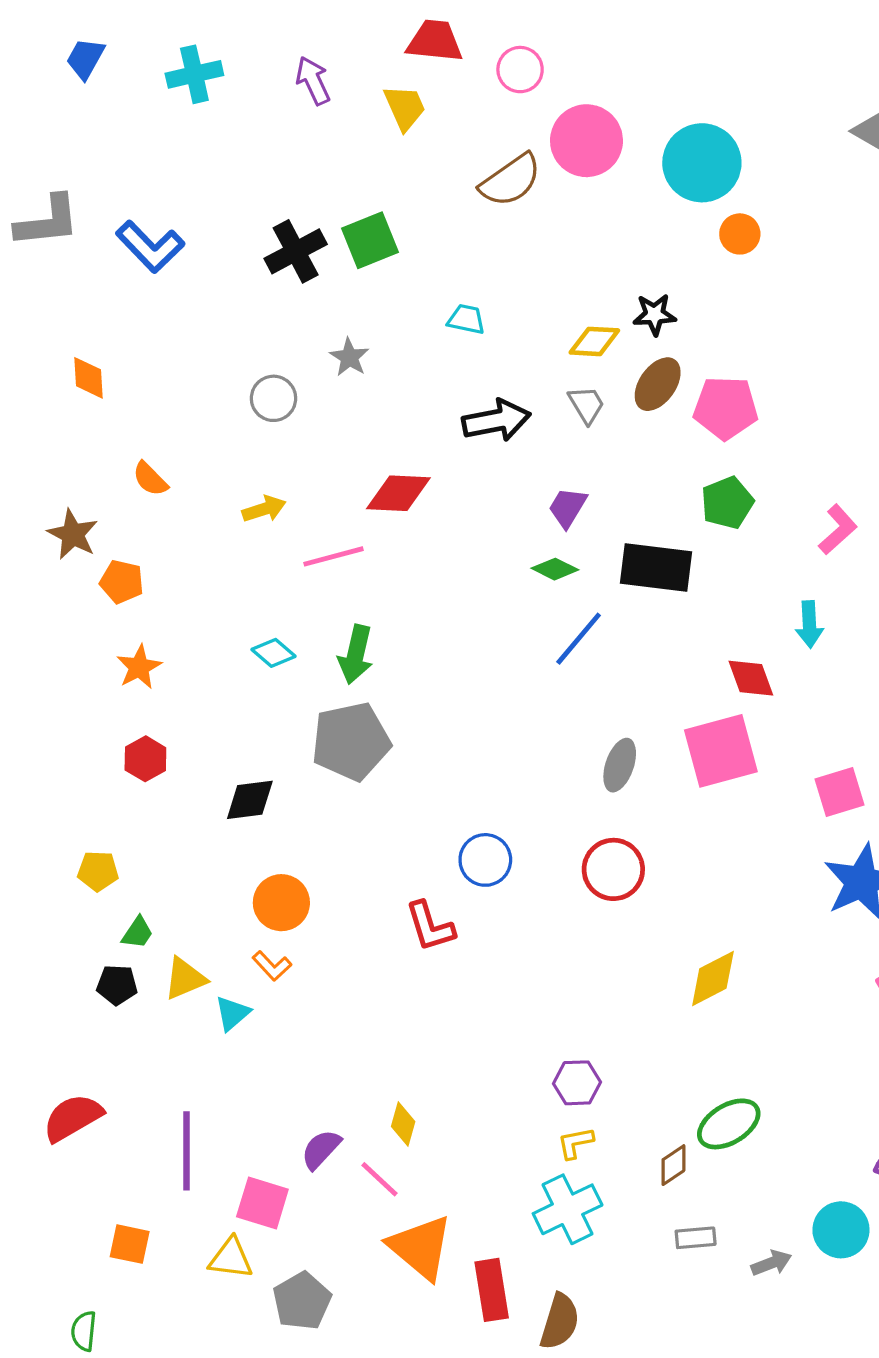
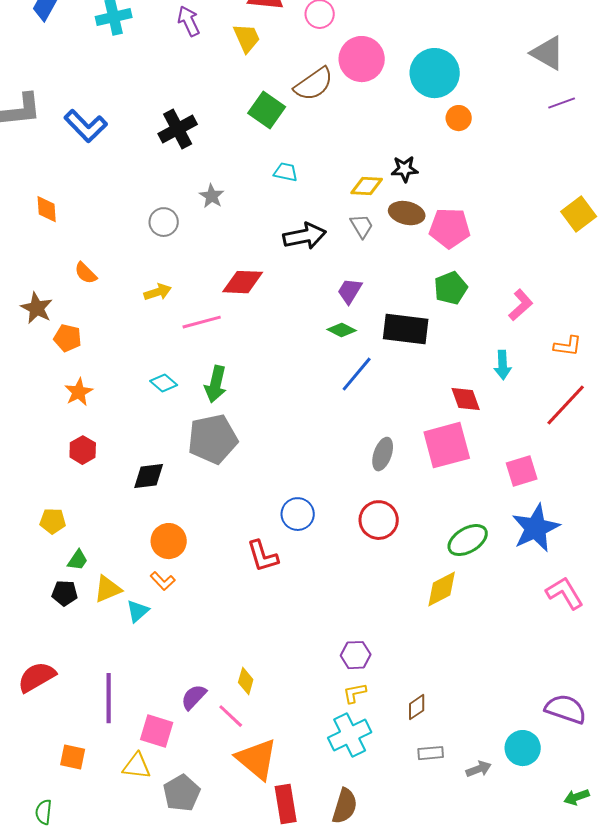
green square: (370, 240) -> (267, 110), moved, turned -33
brown ellipse: (658, 384) -> (407, 213), turned 68
green ellipse: (729, 1124) -> (468, 540), moved
red rectangle: (492, 1290) -> (286, 804), moved

